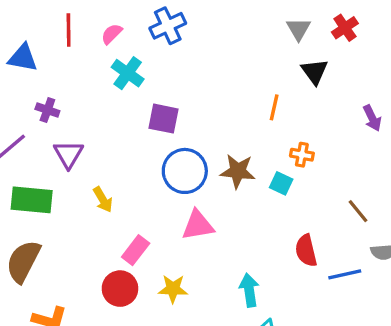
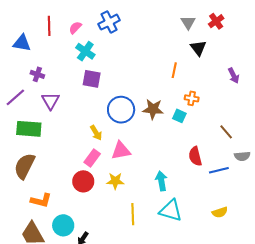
purple square: (164, 119) -> (92, 79), moved
yellow arrow: (103, 200) -> (96, 133), moved
pink triangle: (198, 225) -> (121, 151), moved

